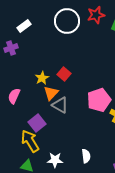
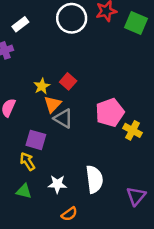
purple square: (37, 123) -> (36, 140), turned -36
yellow arrow: (30, 141) -> (27, 161), size x0.7
white semicircle: (86, 156) -> (94, 179), size x1.6

